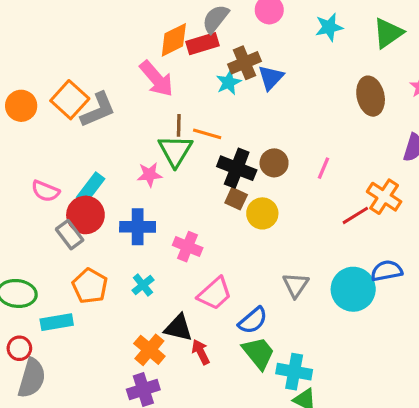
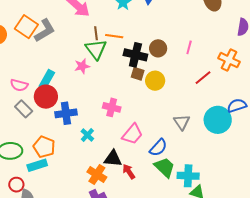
red line: (355, 215) -> (203, 78), moved
blue cross: (138, 227) -> (66, 113), moved
gray rectangle: (70, 235) -> (24, 109), moved
orange pentagon: (90, 286) -> (44, 147), moved

